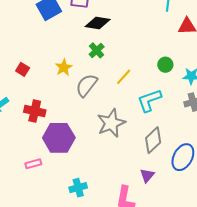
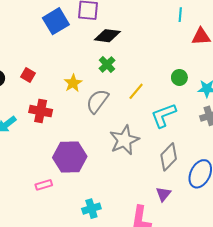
red square: (23, 69) -> (28, 75), moved
red cross: (35, 111) -> (41, 111), moved

